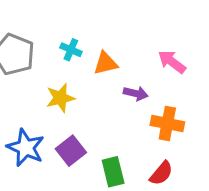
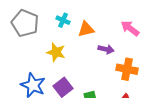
yellow star: (60, 98) -> (56, 52), turned 30

